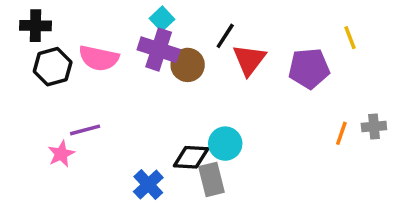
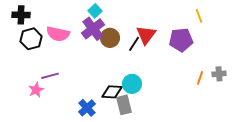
black line: (225, 36) -> (134, 44), moved
yellow line: (350, 38) -> (199, 16), moved
purple cross: (159, 50) -> (93, 29), turned 35

